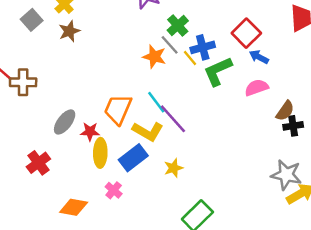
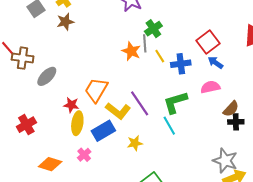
gray line: (170, 45) -> (145, 43), turned 30
blue cross: (203, 47) -> (181, 64), moved
green L-shape: (218, 71) -> (175, 102), moved
cyan line: (156, 102) -> (169, 126), moved
gray ellipse: (65, 122) -> (47, 76), moved

